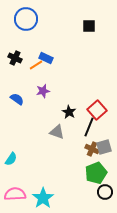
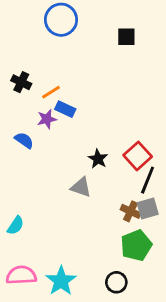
blue circle: (26, 19) -> (61, 20), moved
blue rectangle: (46, 58) -> (65, 109), moved
purple star: (43, 91) -> (47, 119), moved
black line: (89, 127) -> (148, 180), moved
black circle: (105, 192) -> (116, 282), moved

